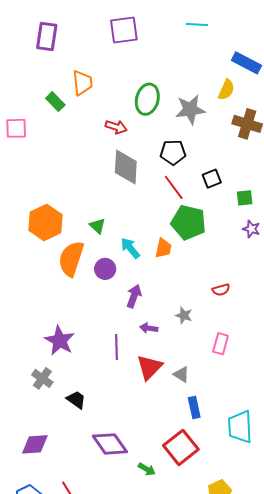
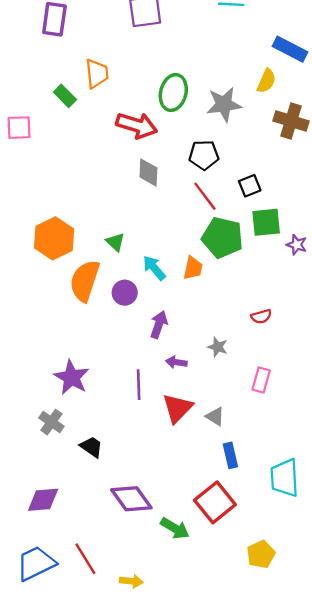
red arrow: (116, 127) -> (137, 125), size x1.6
gray diamond: (126, 167) -> (148, 173), size x0.7
green square: (245, 198) -> (266, 222), moved, size x1.5
green arrow: (147, 469) -> (175, 528), size x1.4

